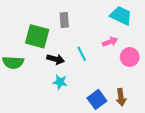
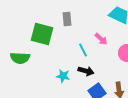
pink arrow: (110, 42) -> (101, 39), moved, turned 64
black arrow: (56, 59) -> (86, 71), moved

